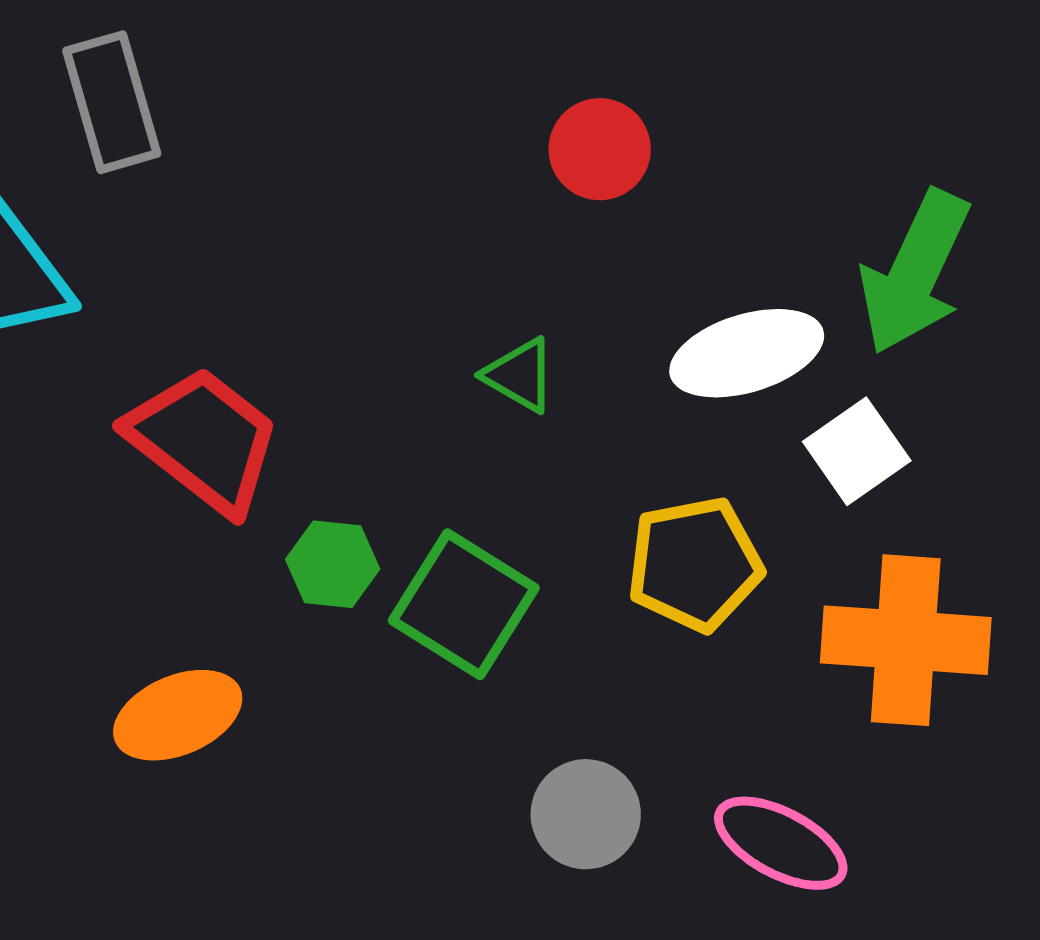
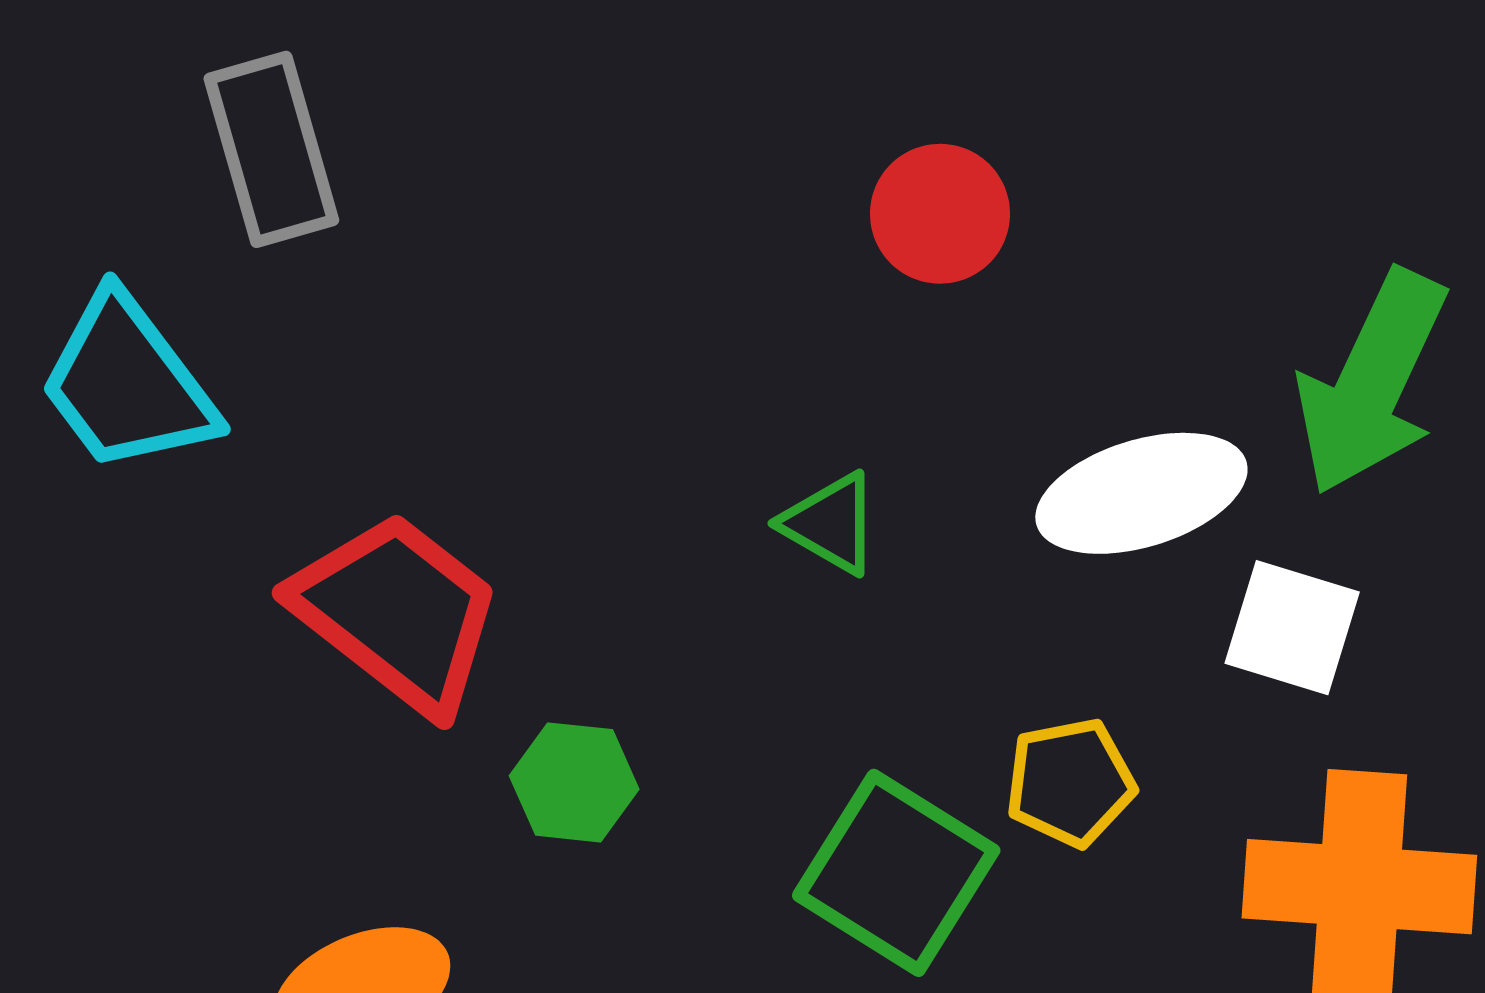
white square: (857, 451) -> (1292, 628), turned -38
yellow pentagon: (695, 564) -> (1070, 782), size x0.7
green square: (464, 604) -> (896, 873), moved

